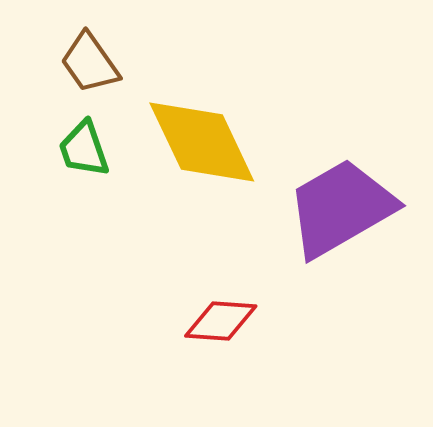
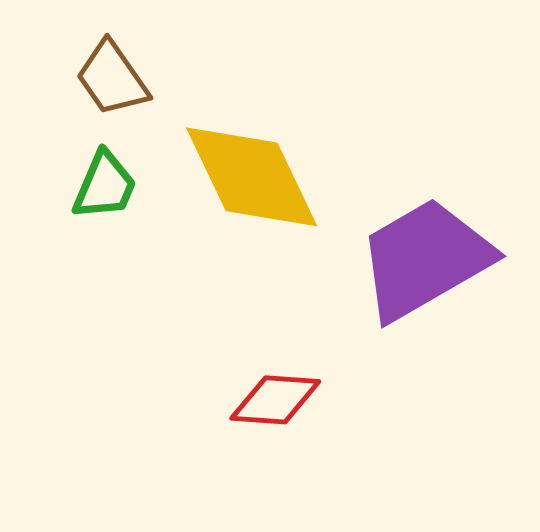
green trapezoid: (84, 149) -> (105, 186), turned -138

